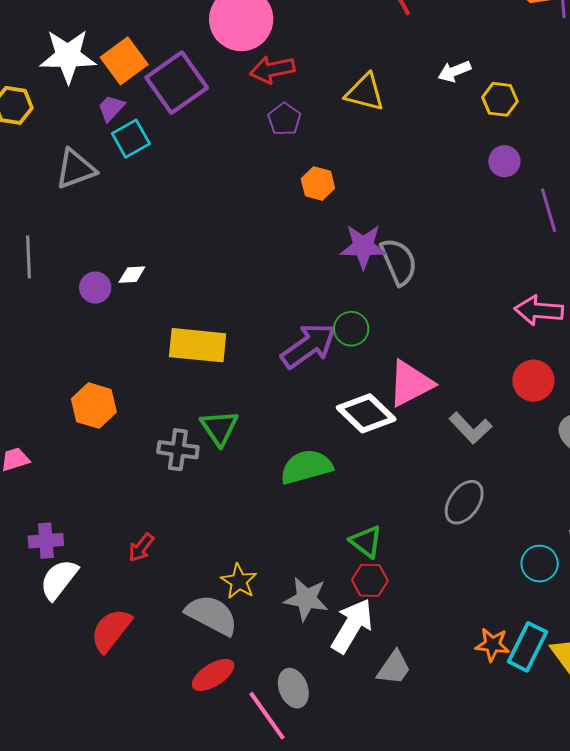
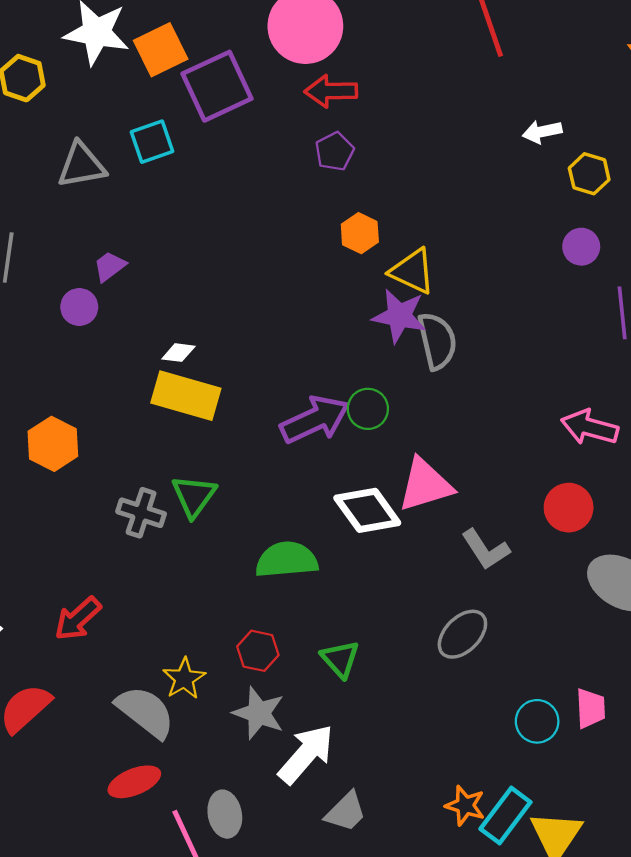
yellow triangle: (365, 92) -> (412, 271), moved
purple trapezoid: (111, 108) -> (110, 266), moved
white diamond: (132, 275) -> (178, 353), moved
red arrow: (141, 548) -> (78, 619), size x1.4
red hexagon: (370, 580) -> (258, 651), moved

